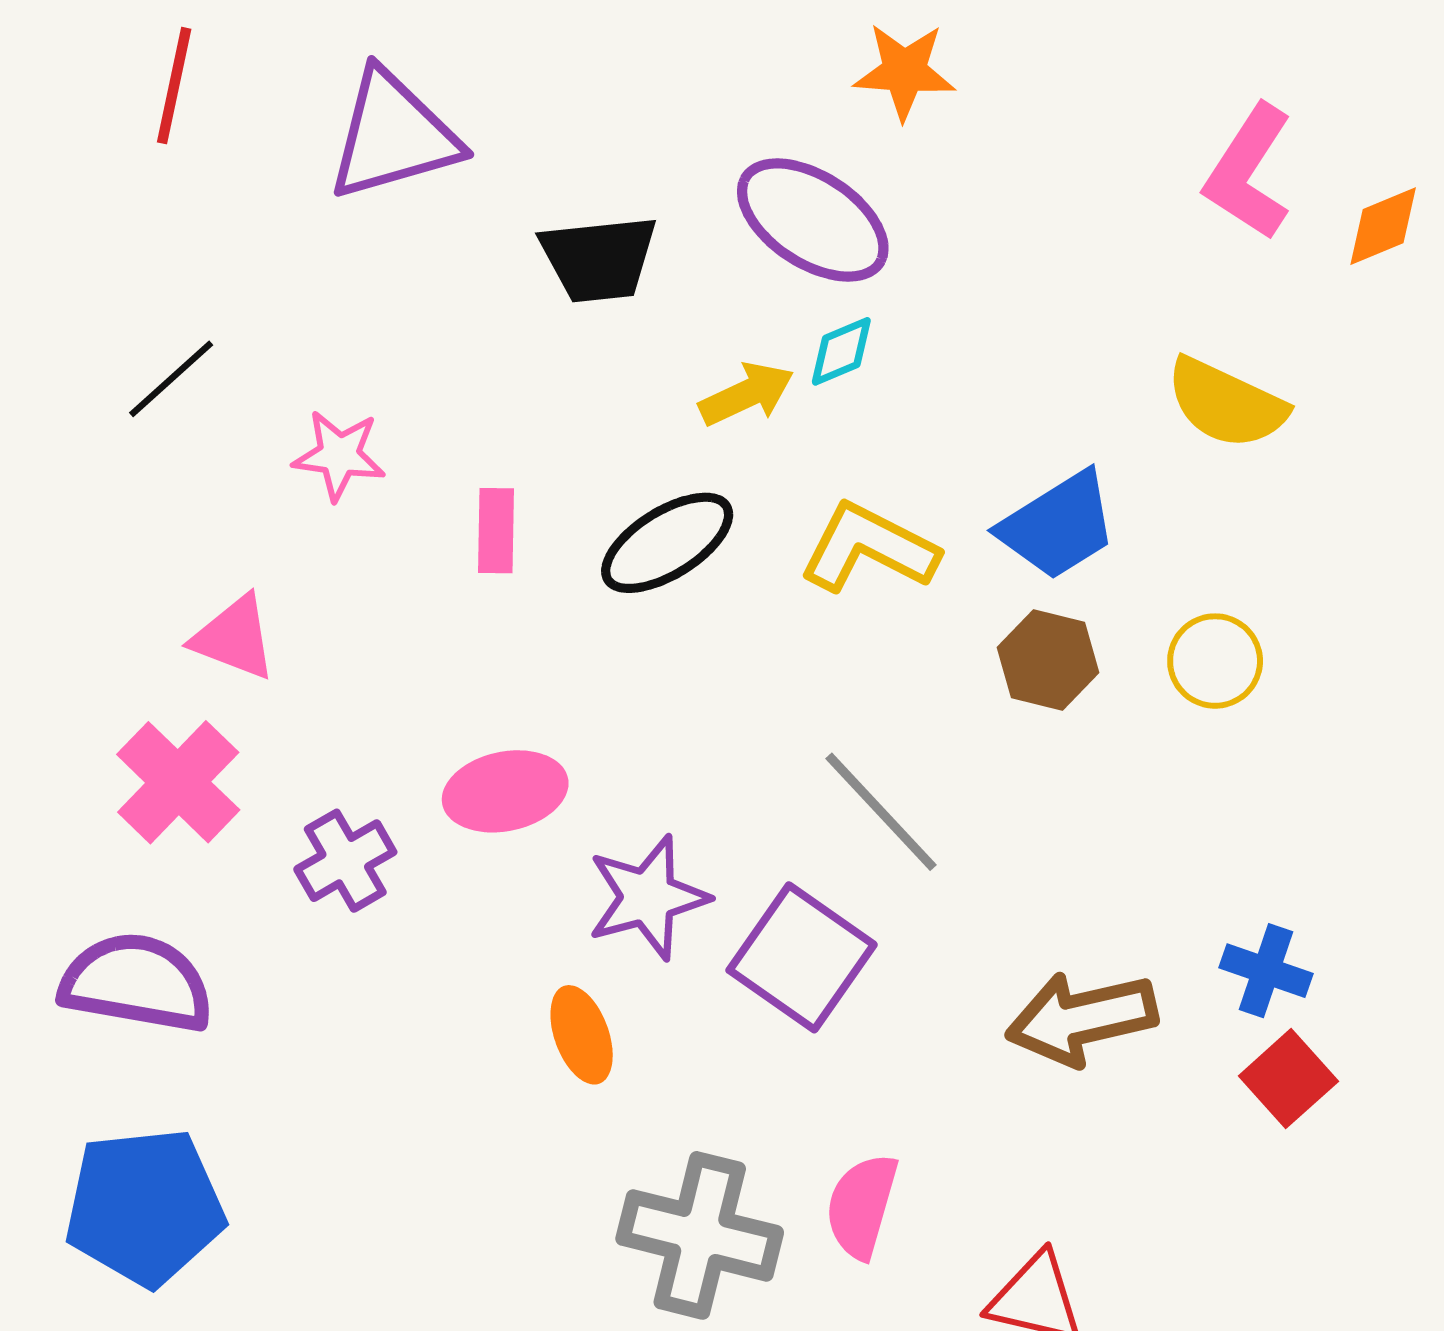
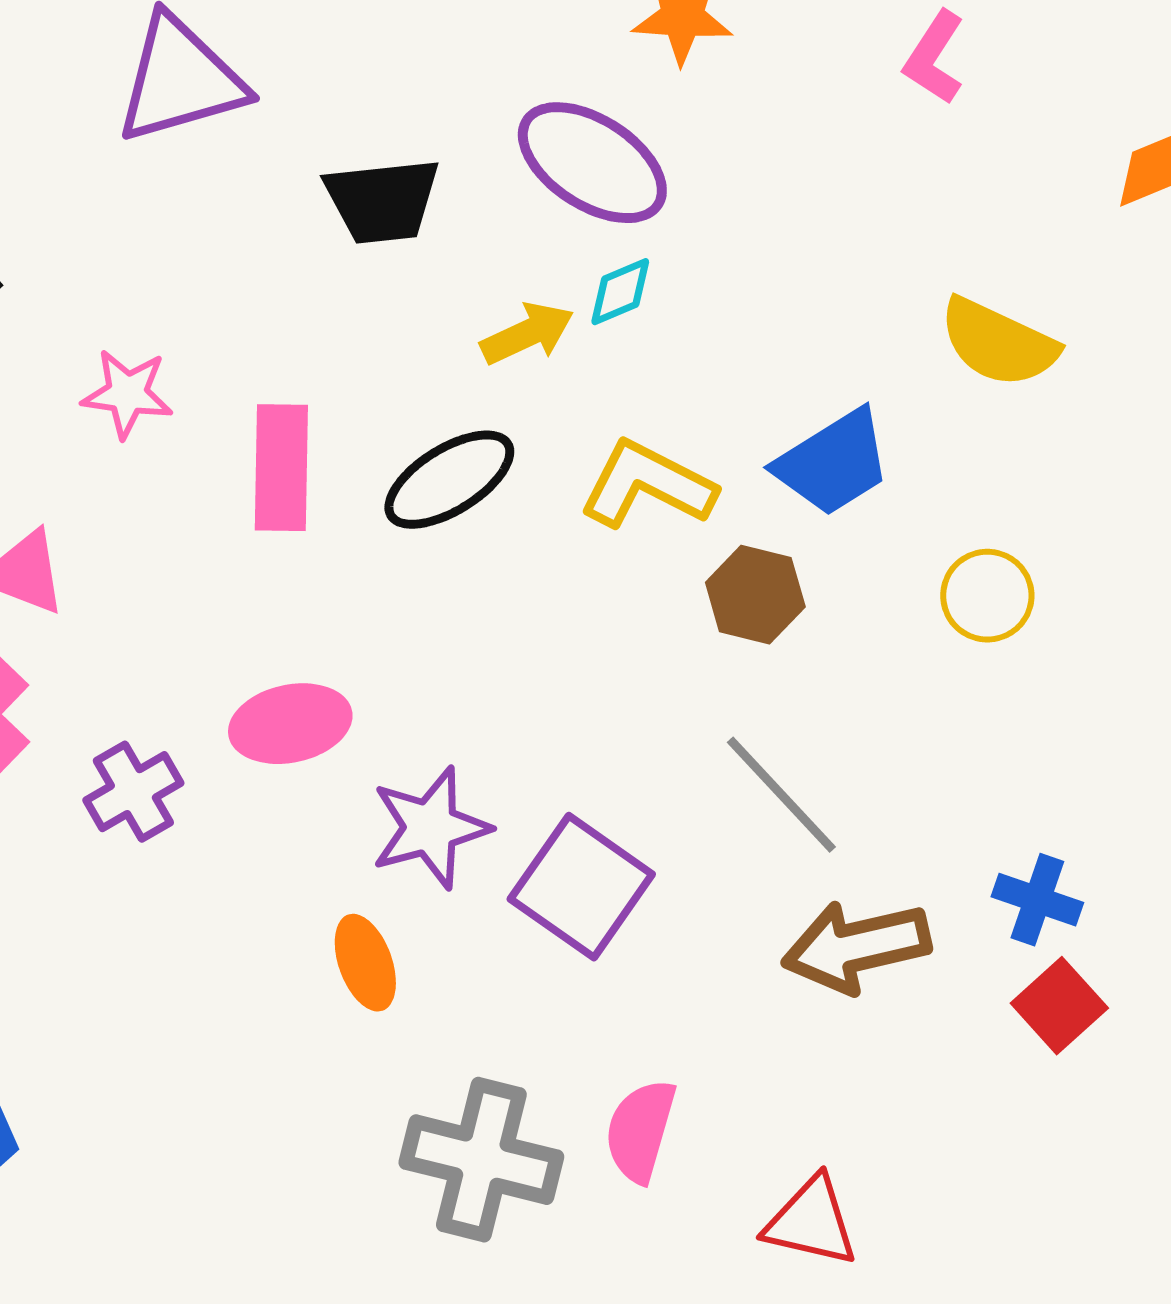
pink L-shape: (1249, 172) -> (934, 58), moved, size x0.7
pink rectangle: (496, 531) -> (281, 468), size x1.5
brown hexagon: (1048, 660) -> (755, 595), moved
gray line: (881, 812) -> (781, 795), moved

